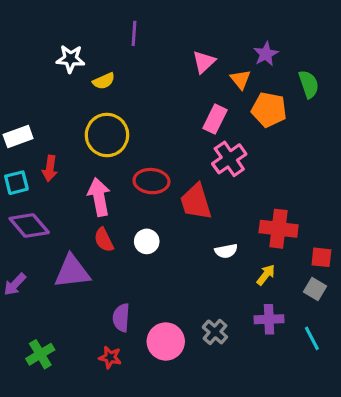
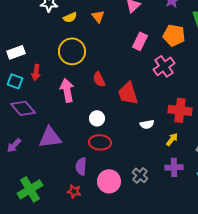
orange triangle: (240, 79) -> (98, 16), moved
pink cross: (229, 159) -> (164, 66), moved
red ellipse: (151, 181) -> (100, 142), moved
cyan square: (16, 183) -> (15, 81), turned 35
red semicircle: (104, 240) -> (99, 79), moved
green cross: (40, 354) -> (30, 189), size x1.4

